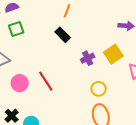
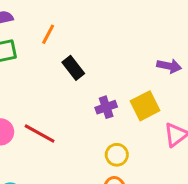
orange line: (67, 11) -> (48, 34), moved
red line: (46, 81) -> (40, 133), turned -35

